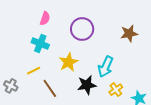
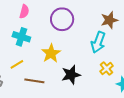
cyan arrow: (106, 67) -> (98, 42), moved
brown line: (50, 88) -> (34, 81), turned -42
yellow cross: (116, 90) -> (107, 69), moved

